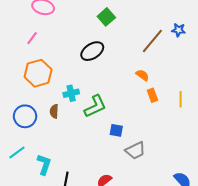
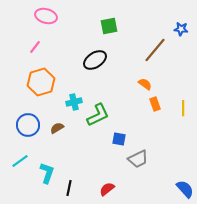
green square: (106, 17) -> (109, 26), turned 30
blue star: (179, 30) -> (181, 29), moved
brown semicircle: (54, 111) -> (57, 128), moved, turned 56

